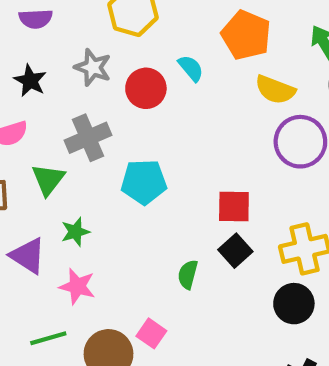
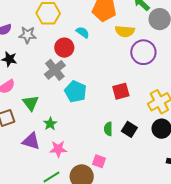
gray star: (93, 67) -> (28, 35), moved
gray cross: (88, 138) -> (55, 70), moved
cyan pentagon: (144, 182) -> (76, 92), turned -30
black square: (235, 251) -> (129, 129), moved

